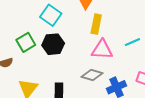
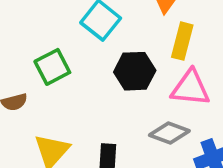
black hexagon: (53, 44) -> (135, 71), moved

